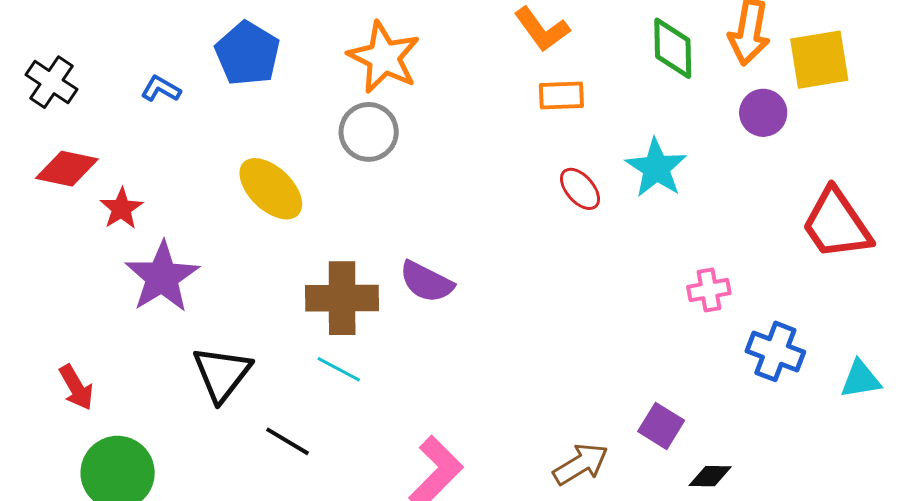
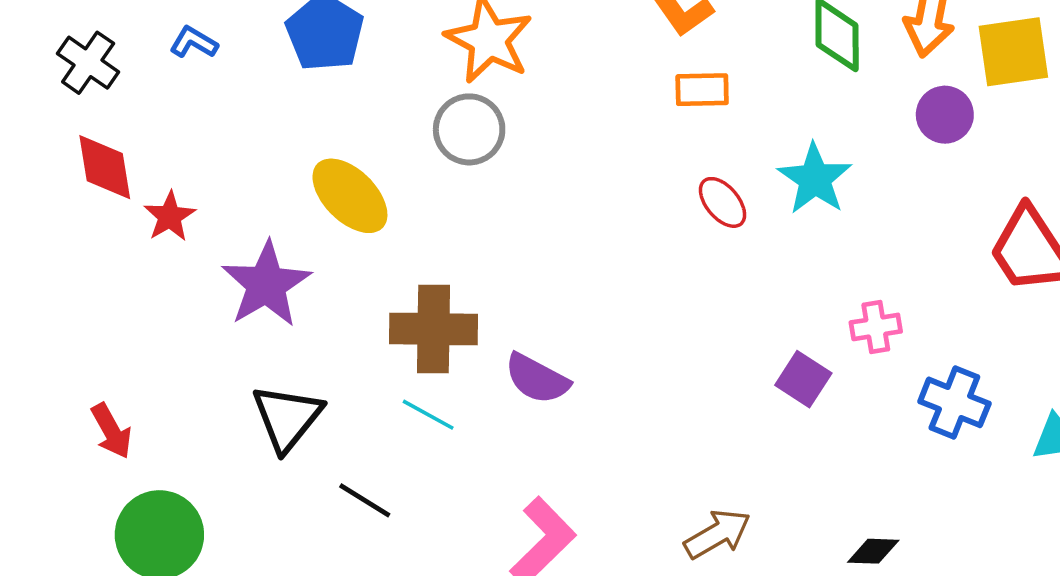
blue L-shape: (161, 89) -> (194, 42), moved
red diamond: (67, 169) -> (105, 167), turned 68
purple star: (162, 277) -> (266, 284), moved
purple semicircle: (426, 282) -> (537, 379), moved
purple square: (661, 426) -> (803, 379), moved

